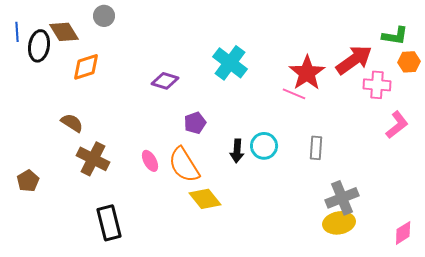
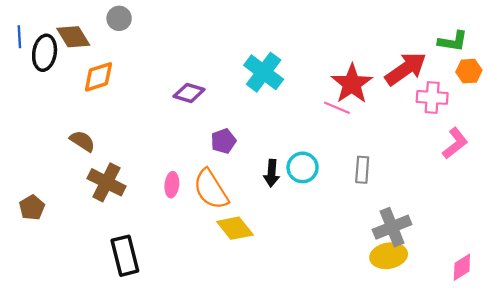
pink ellipse: (150, 161) -> (172, 185), turned 35

